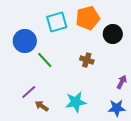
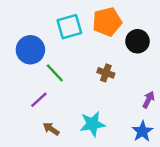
purple line: (29, 92) -> (39, 100), moved
blue star: (117, 108) -> (142, 131), turned -30

